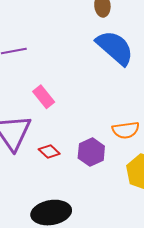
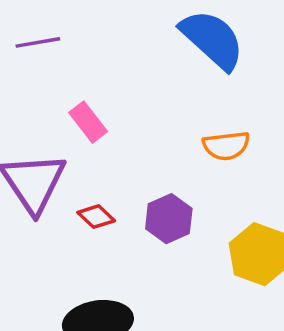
orange semicircle: (126, 130) -> (226, 146), moved

